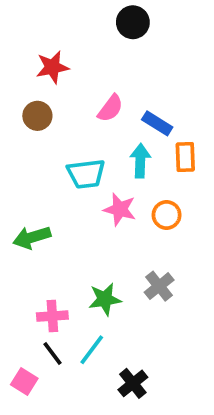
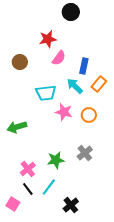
red star: (52, 67) -> (48, 39), moved
blue rectangle: (157, 123) -> (84, 66), turned 70
orange rectangle: (185, 157) -> (99, 84), turned 42
cyan arrow: (140, 161) -> (75, 86), turned -48
pink cross: (52, 316) -> (28, 169), turned -35

